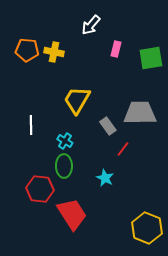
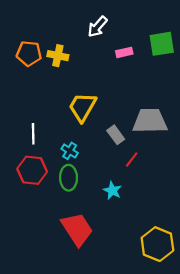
pink rectangle: (116, 49) -> (124, 52), turned 63
green square: (151, 58) -> (162, 44), moved
red hexagon: (40, 189) -> (32, 170), moved

